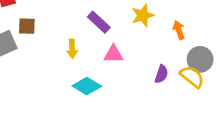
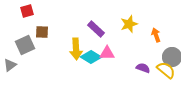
yellow arrow: (72, 49) -> (76, 49), size x1.5
purple semicircle: (161, 74) -> (143, 68), turned -88
cyan diamond: (87, 86) -> (91, 57), moved

